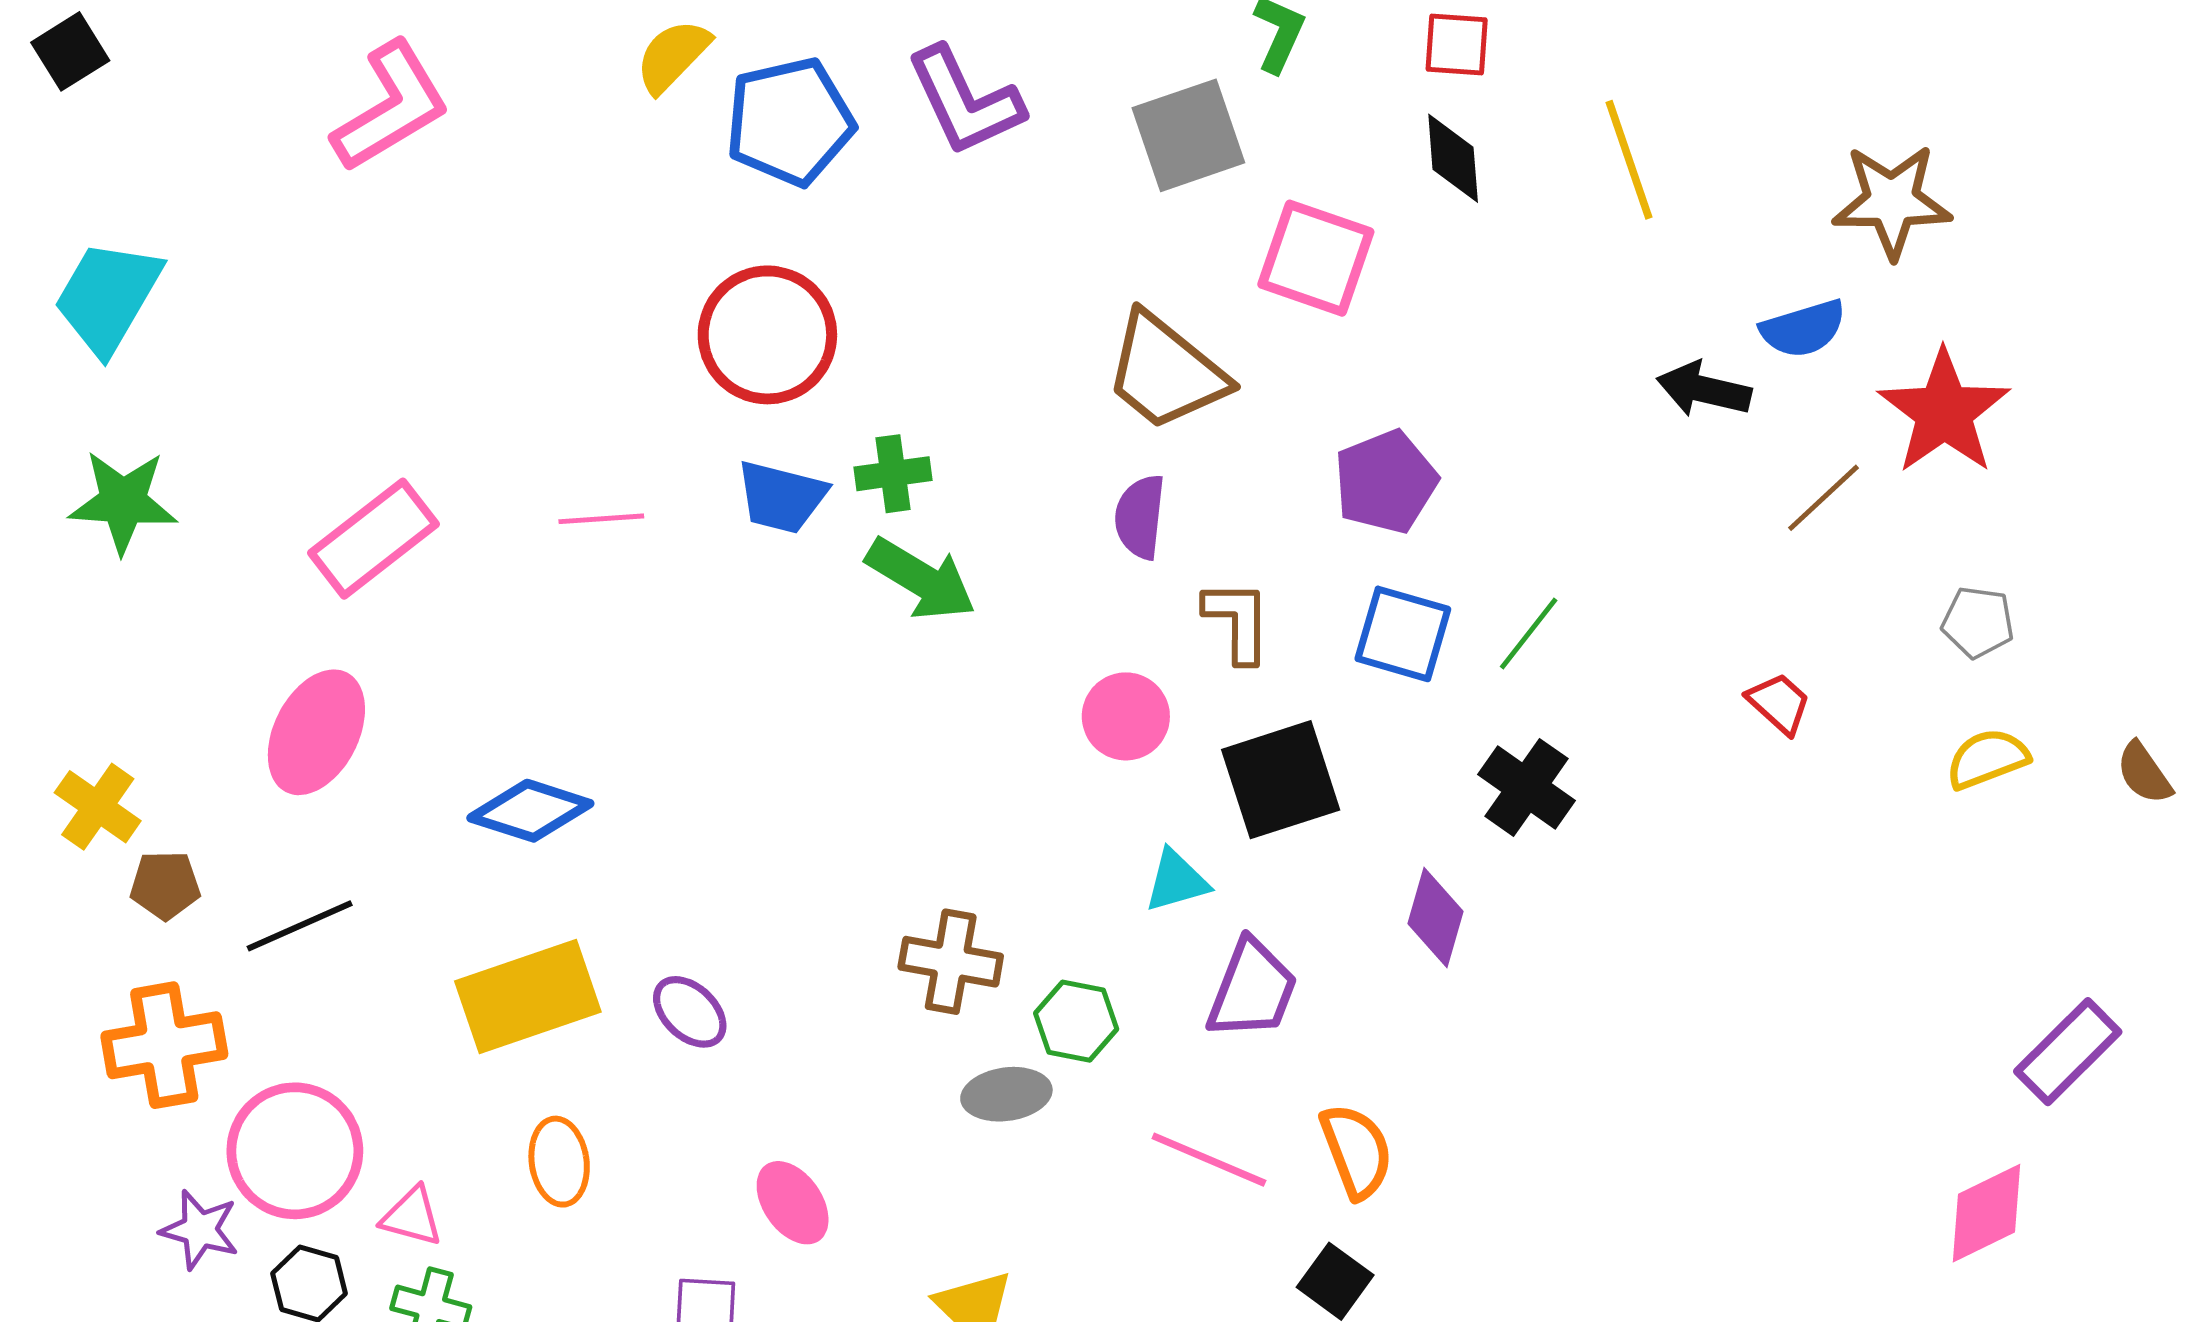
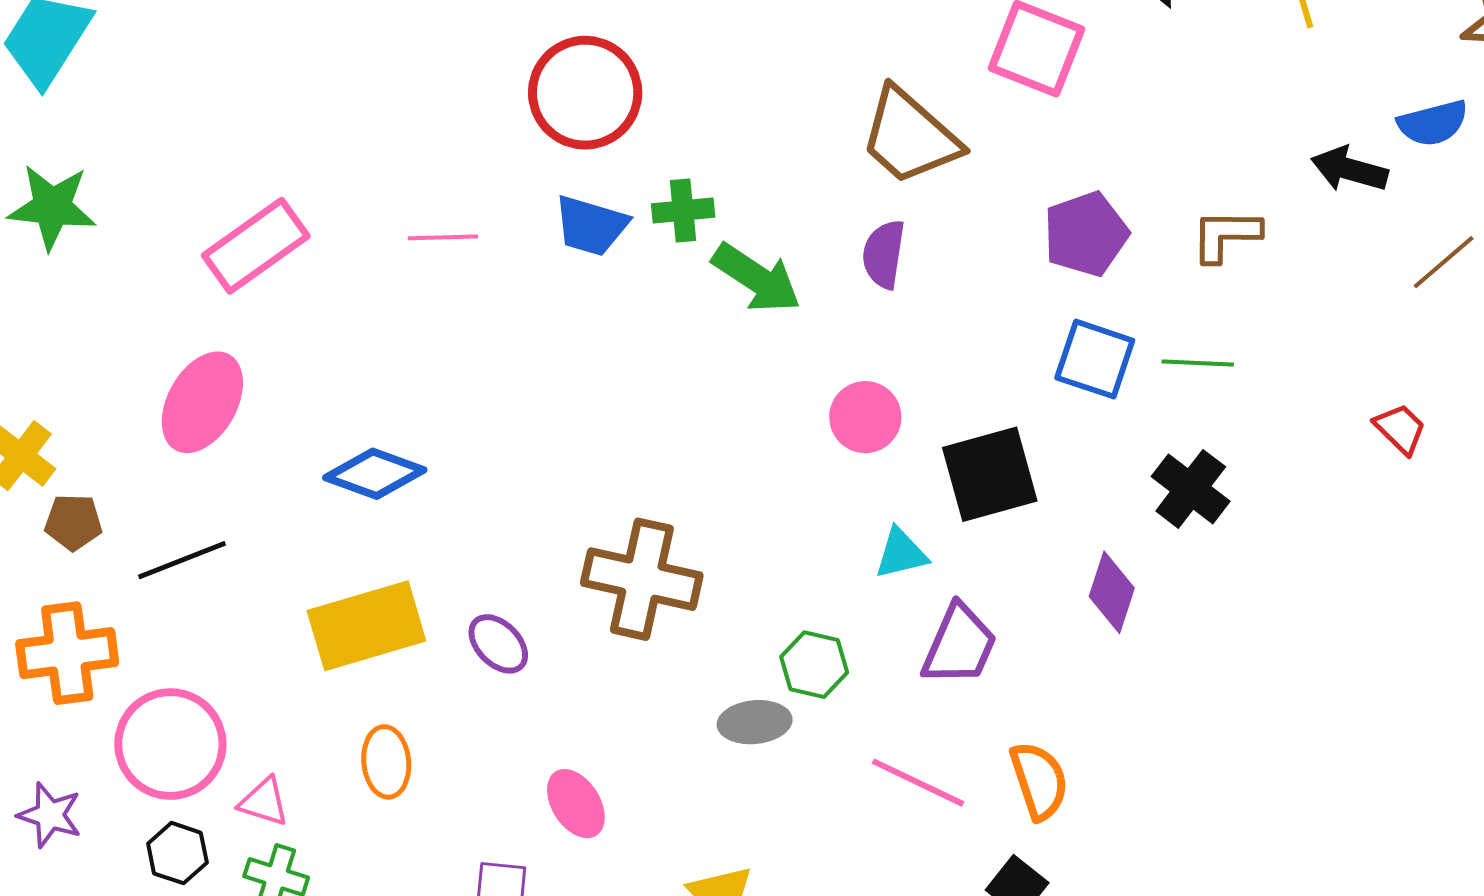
green arrow: (921, 579) -> (756, 278), moved
brown L-shape: (1238, 621) -> (1226, 235), moved, turned -92
green line: (1529, 633) -> (1198, 363), turned 52
brown cross: (951, 962) -> (642, 579), moved, size x1.4
purple star: (200, 1230) -> (50, 815), moved

